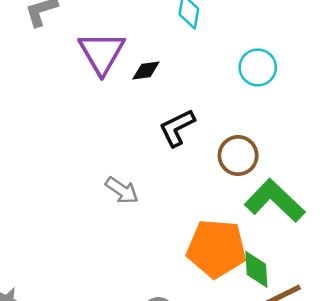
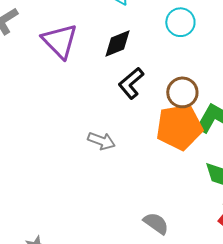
black diamond: (146, 70) -> (117, 43), moved, size x1.4
orange pentagon: (216, 248) -> (179, 127), moved

